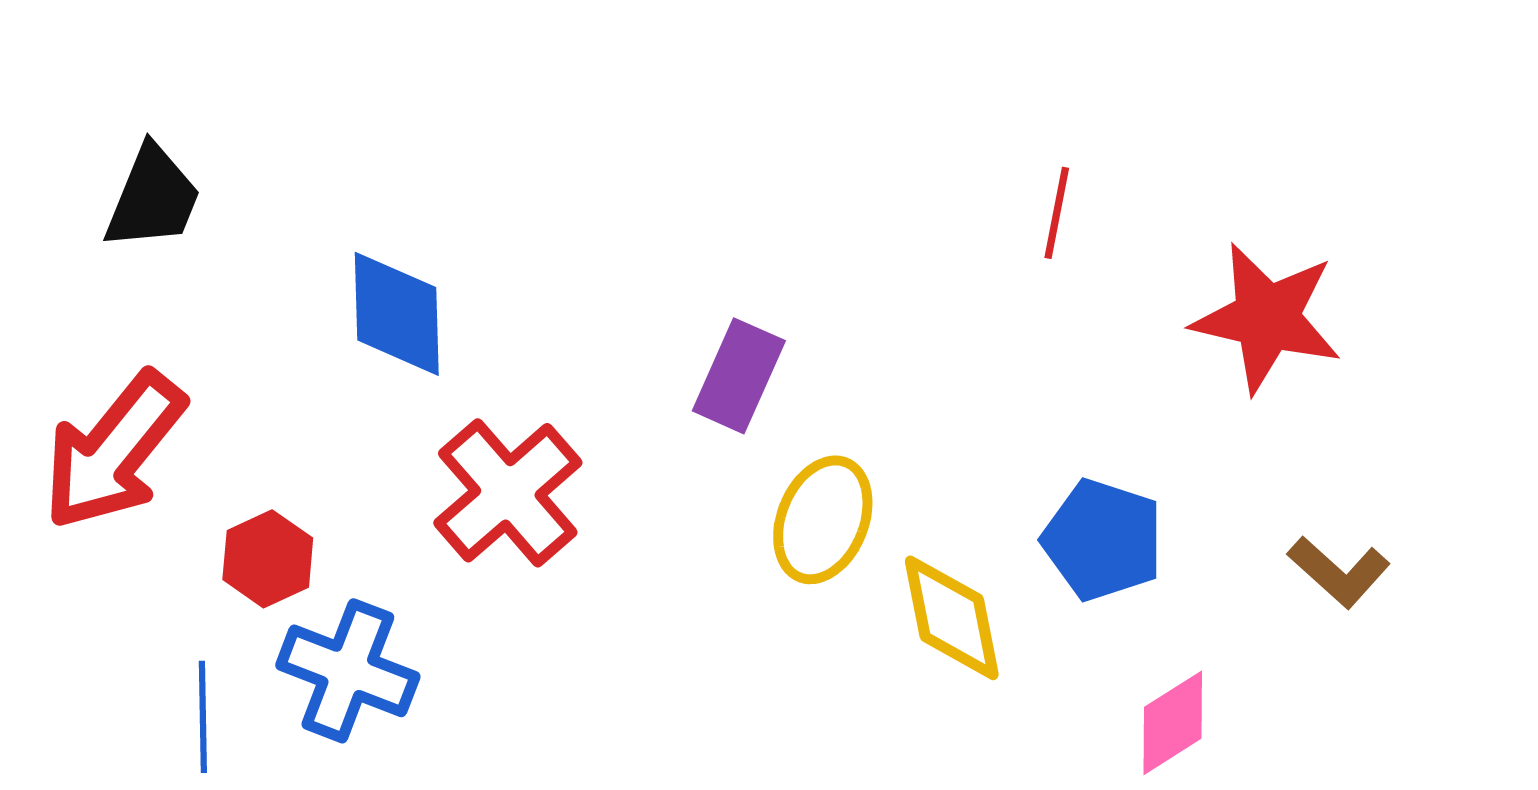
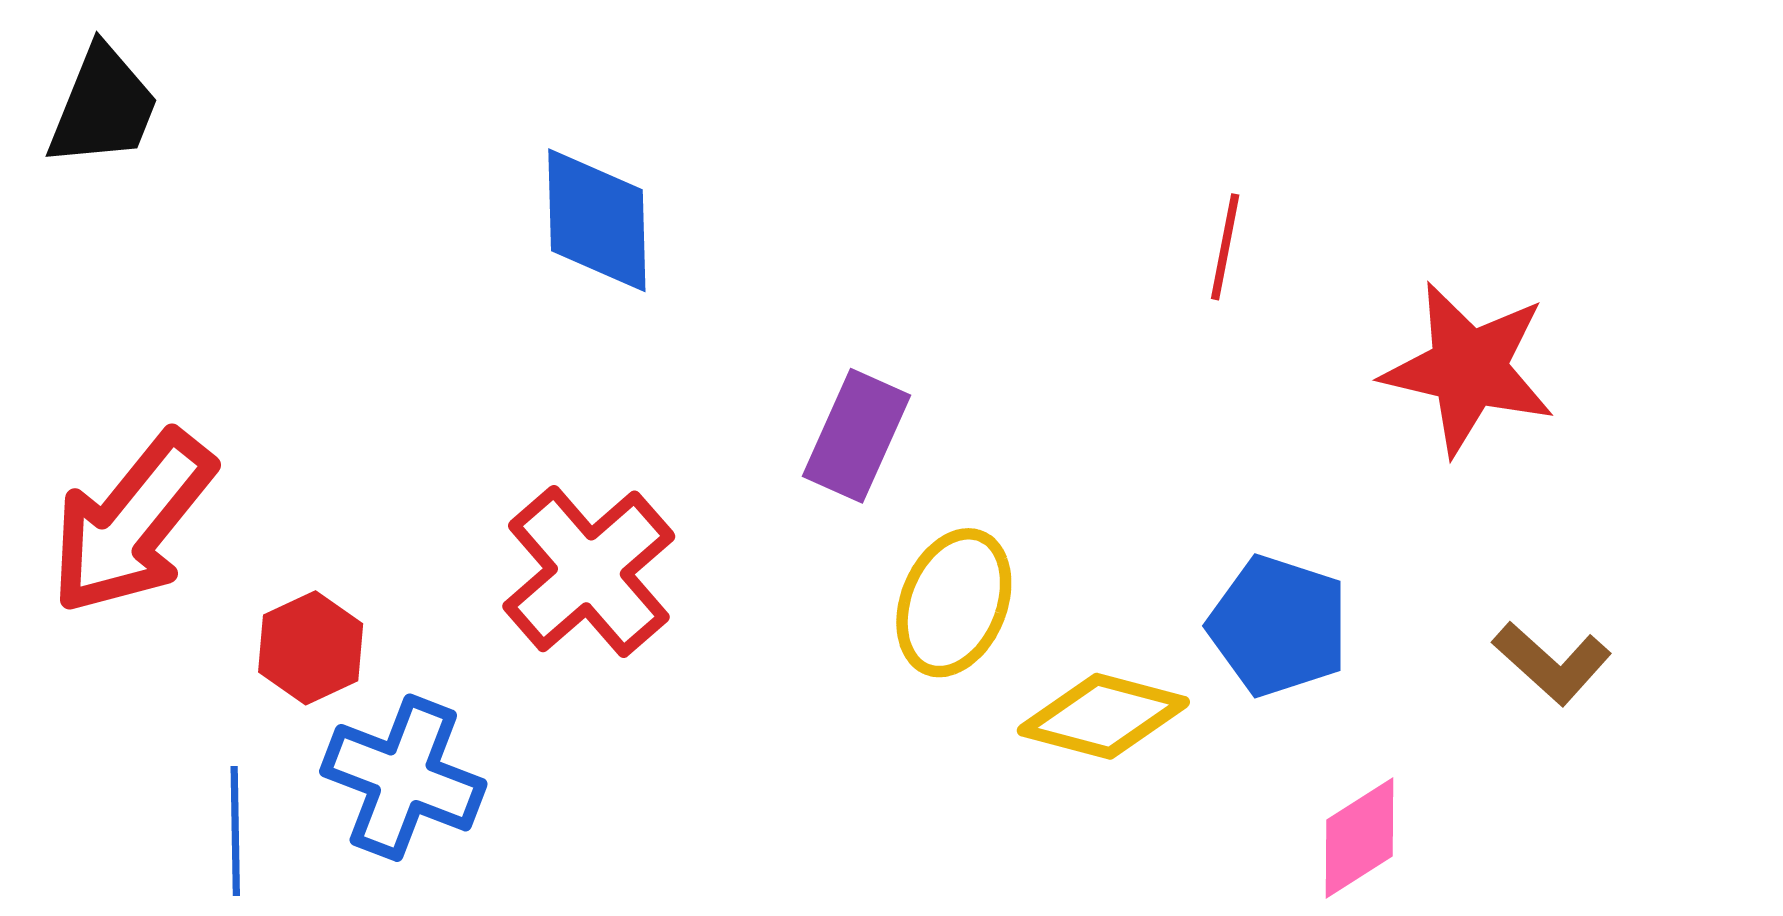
black trapezoid: (153, 198) -> (103, 107), moved
blue diamond: (397, 314) -> (597, 220), moved
yellow diamond: (952, 618) -> (1103, 716), turned -64

